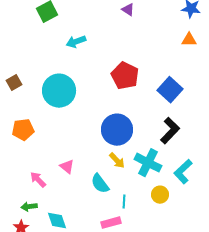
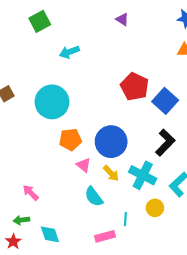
red pentagon: (125, 76) -> (135, 87), moved
orange pentagon: (23, 130) -> (70, 140), moved
pink triangle: (67, 167) -> (84, 165), moved
cyan line: (124, 202) -> (125, 219), moved

